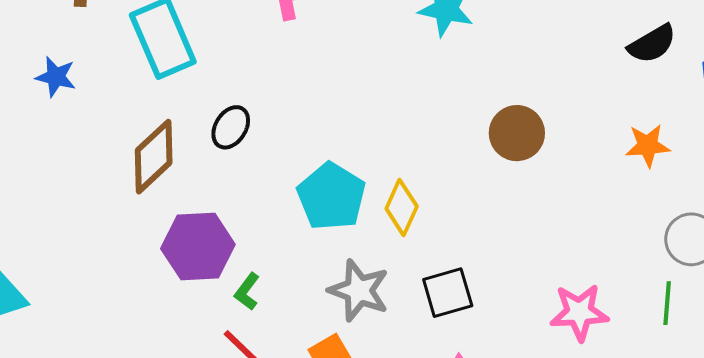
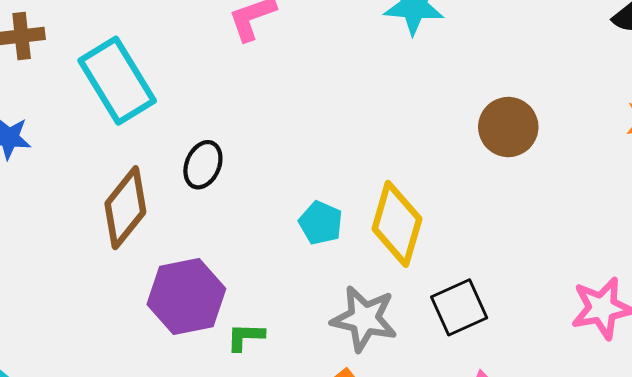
cyan pentagon: (331, 196) -> (321, 223), size x0.6
yellow diamond: (402, 208) -> (397, 224), size x1.4
green L-shape: (247, 291) -> (245, 337), turned 63

